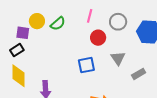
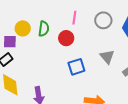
green semicircle: (58, 24) -> (44, 29), turned -35
red circle: (98, 38) -> (66, 38), moved

